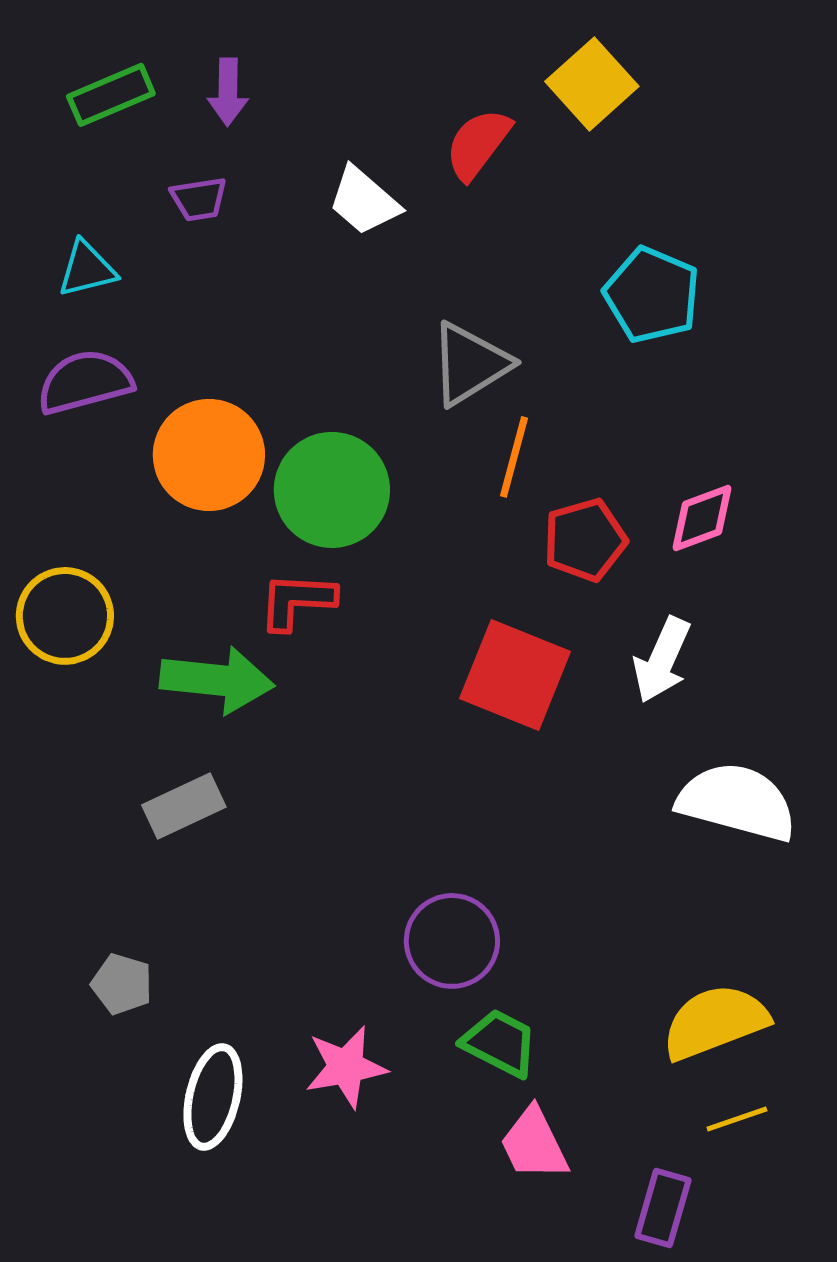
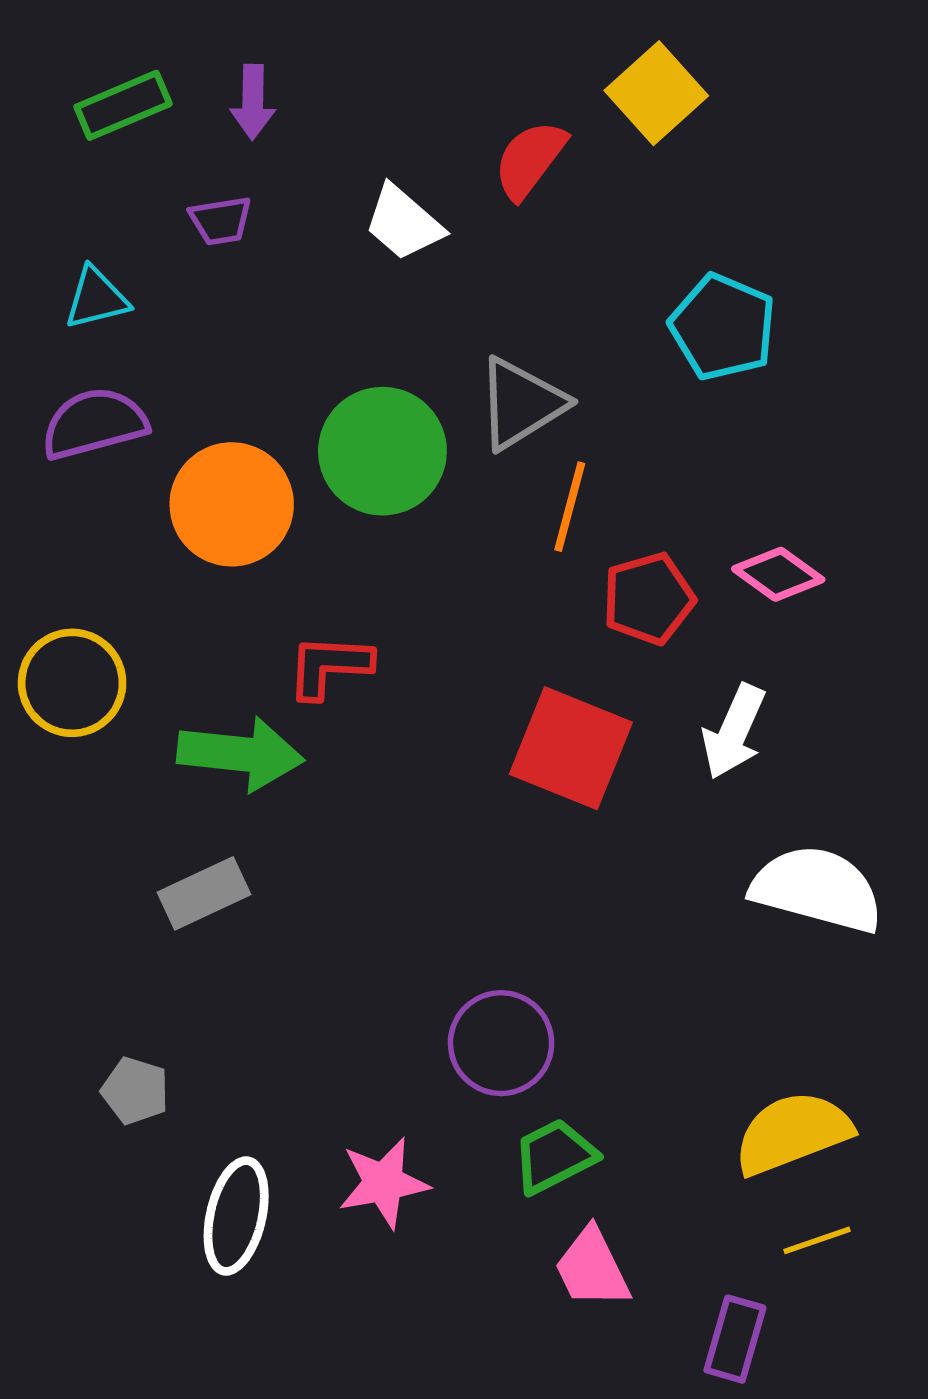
green circle: (332, 490) -> (382, 451), moved
pink diamond: (702, 518) -> (778, 574), turned 56
green trapezoid: (500, 1043) -> (554, 1156), turned -54

